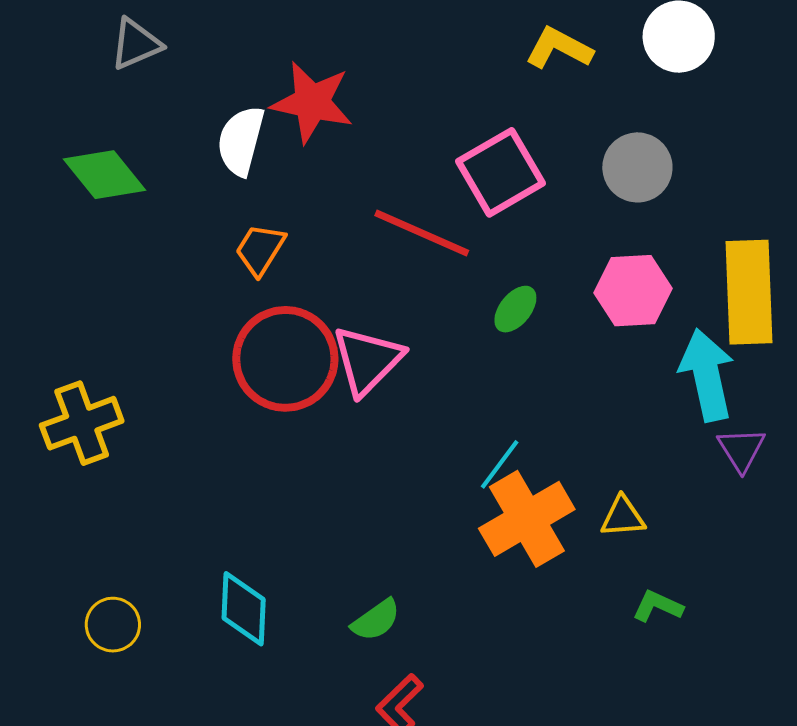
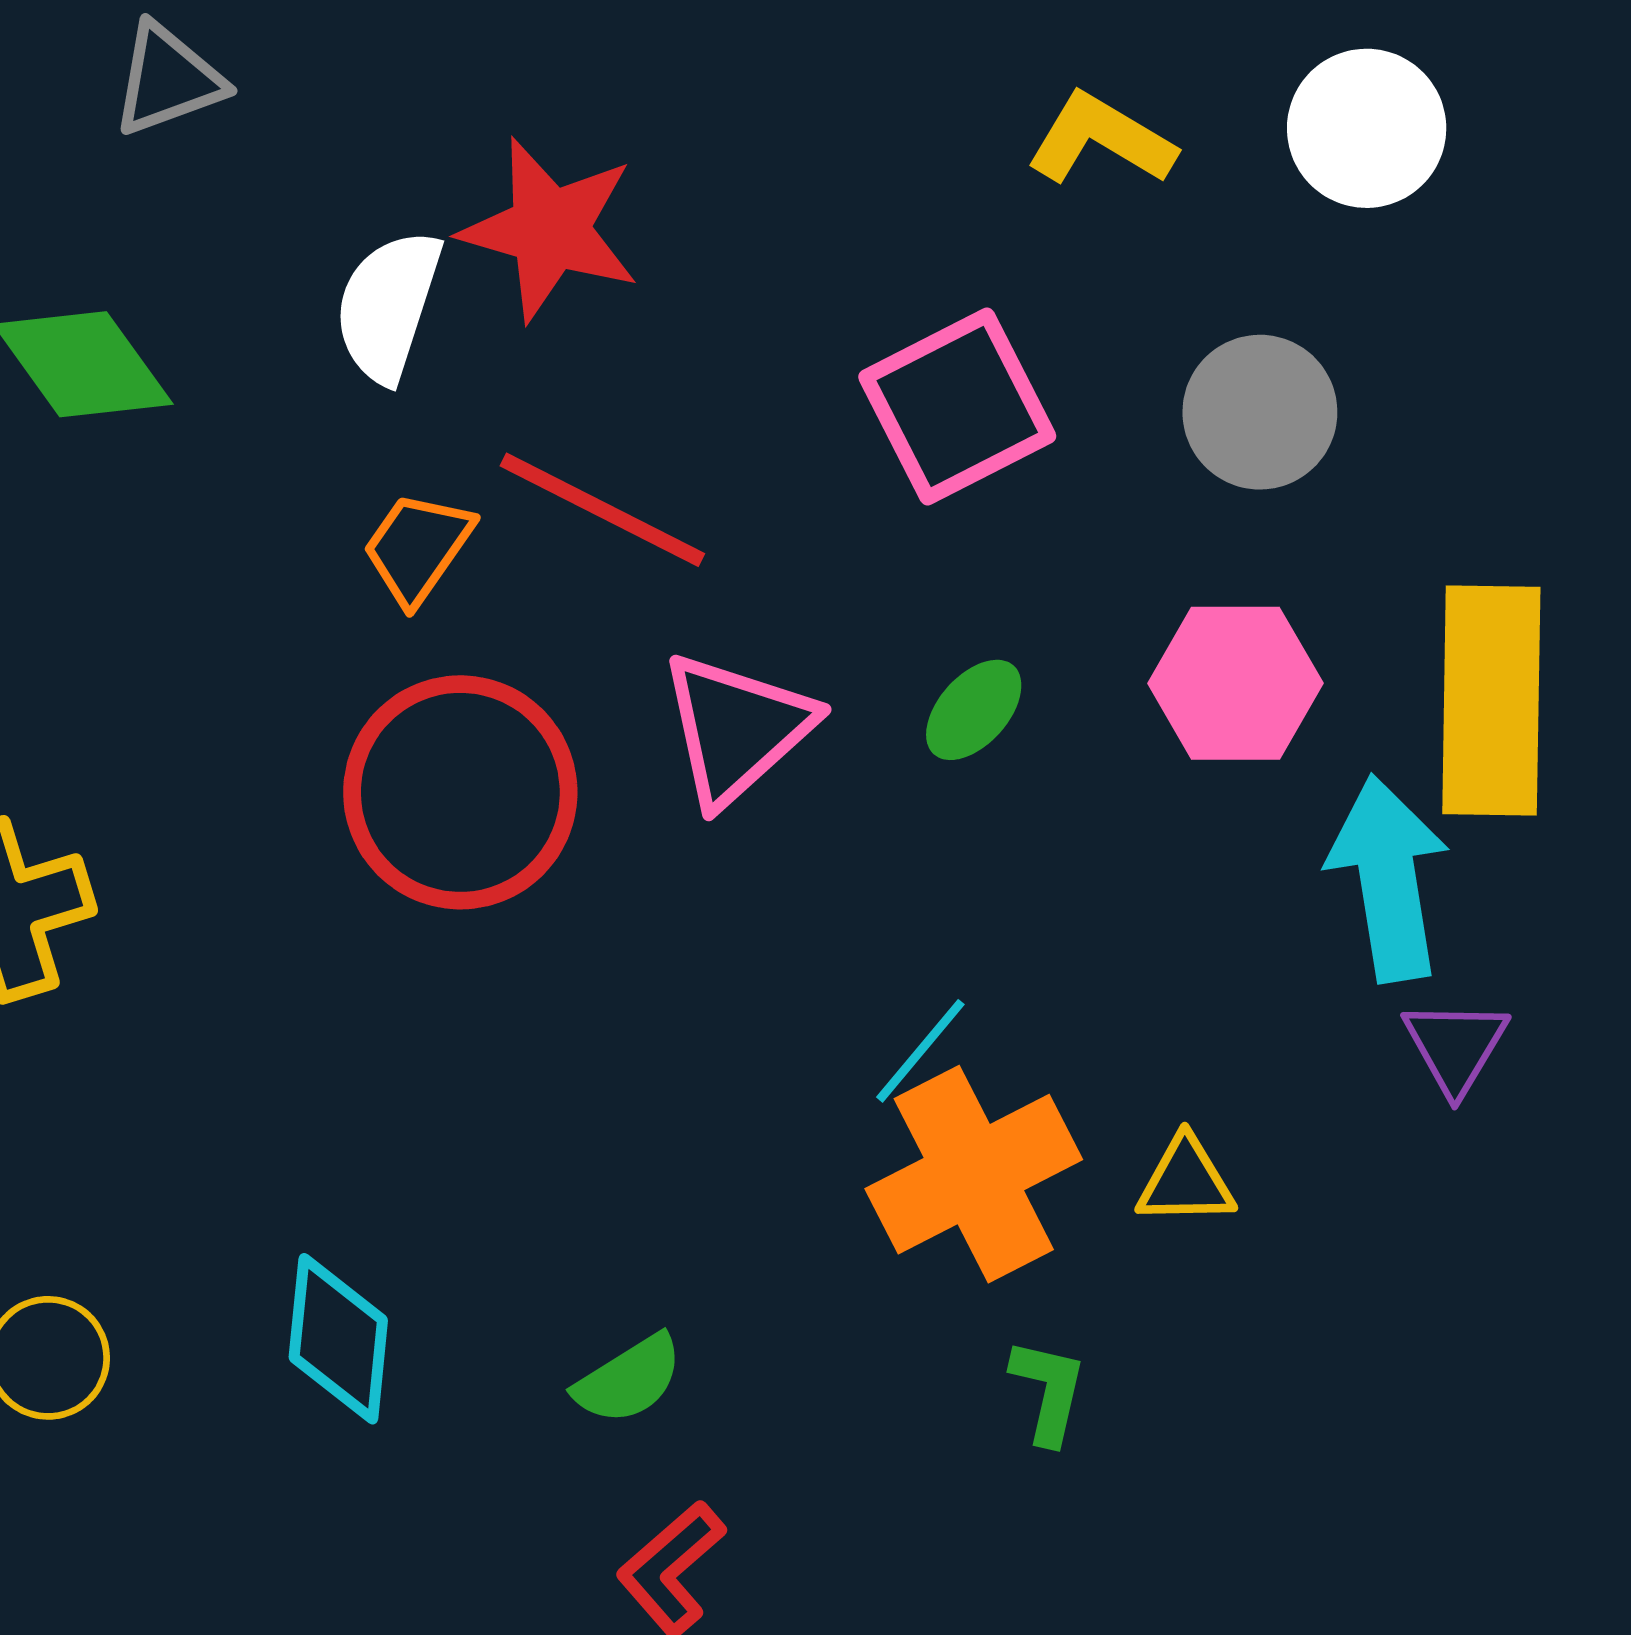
red line: (422, 233) -> (602, 510), moved
pink triangle: (367, 360) -> (737, 729), moved
green L-shape: (658, 606) -> (1048, 1391), moved, turned 75

